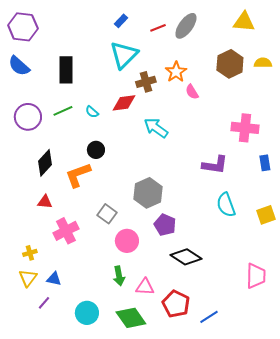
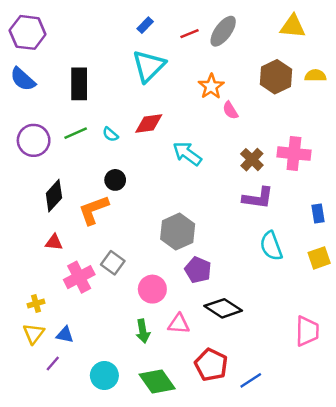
brown cross: (146, 82) -> (252, 160), moved, turned -30
blue rectangle: (265, 163) -> (318, 214), moved
gray square: (107, 214) -> (113, 263), moved
pink triangle: (145, 287) -> (179, 324), moved

